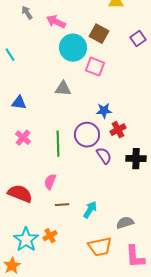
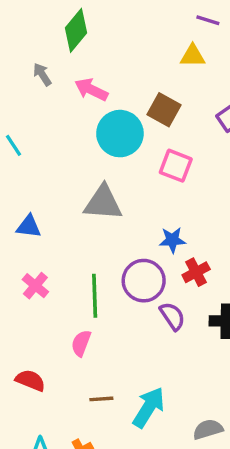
pink square: (95, 67) -> (176, 166), moved
gray triangle: (63, 89) -> (103, 203), size x1.4
pink semicircle: (50, 182) -> (81, 343), moved
red semicircle: (20, 194) -> (30, 380), size x0.7
cyan arrow: (90, 210) -> (149, 407), size x1.4

